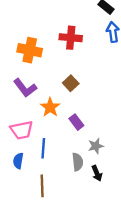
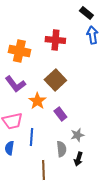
brown square: (71, 83) -> (55, 80), size x1.5
black arrow: (97, 173) -> (78, 159), turned 40
brown line: (42, 186) -> (43, 170), moved

